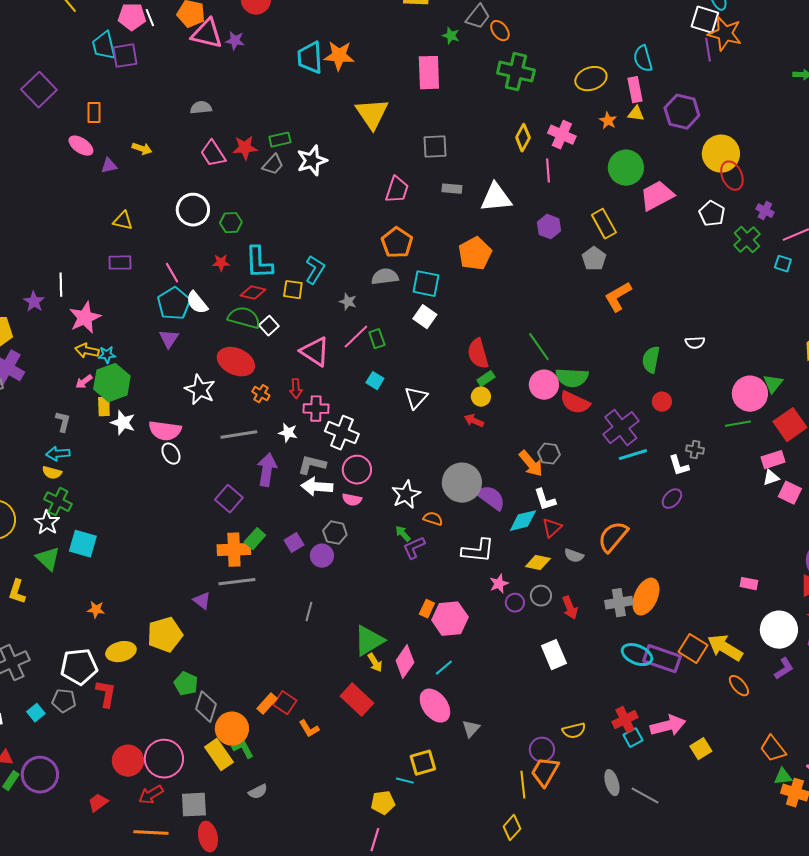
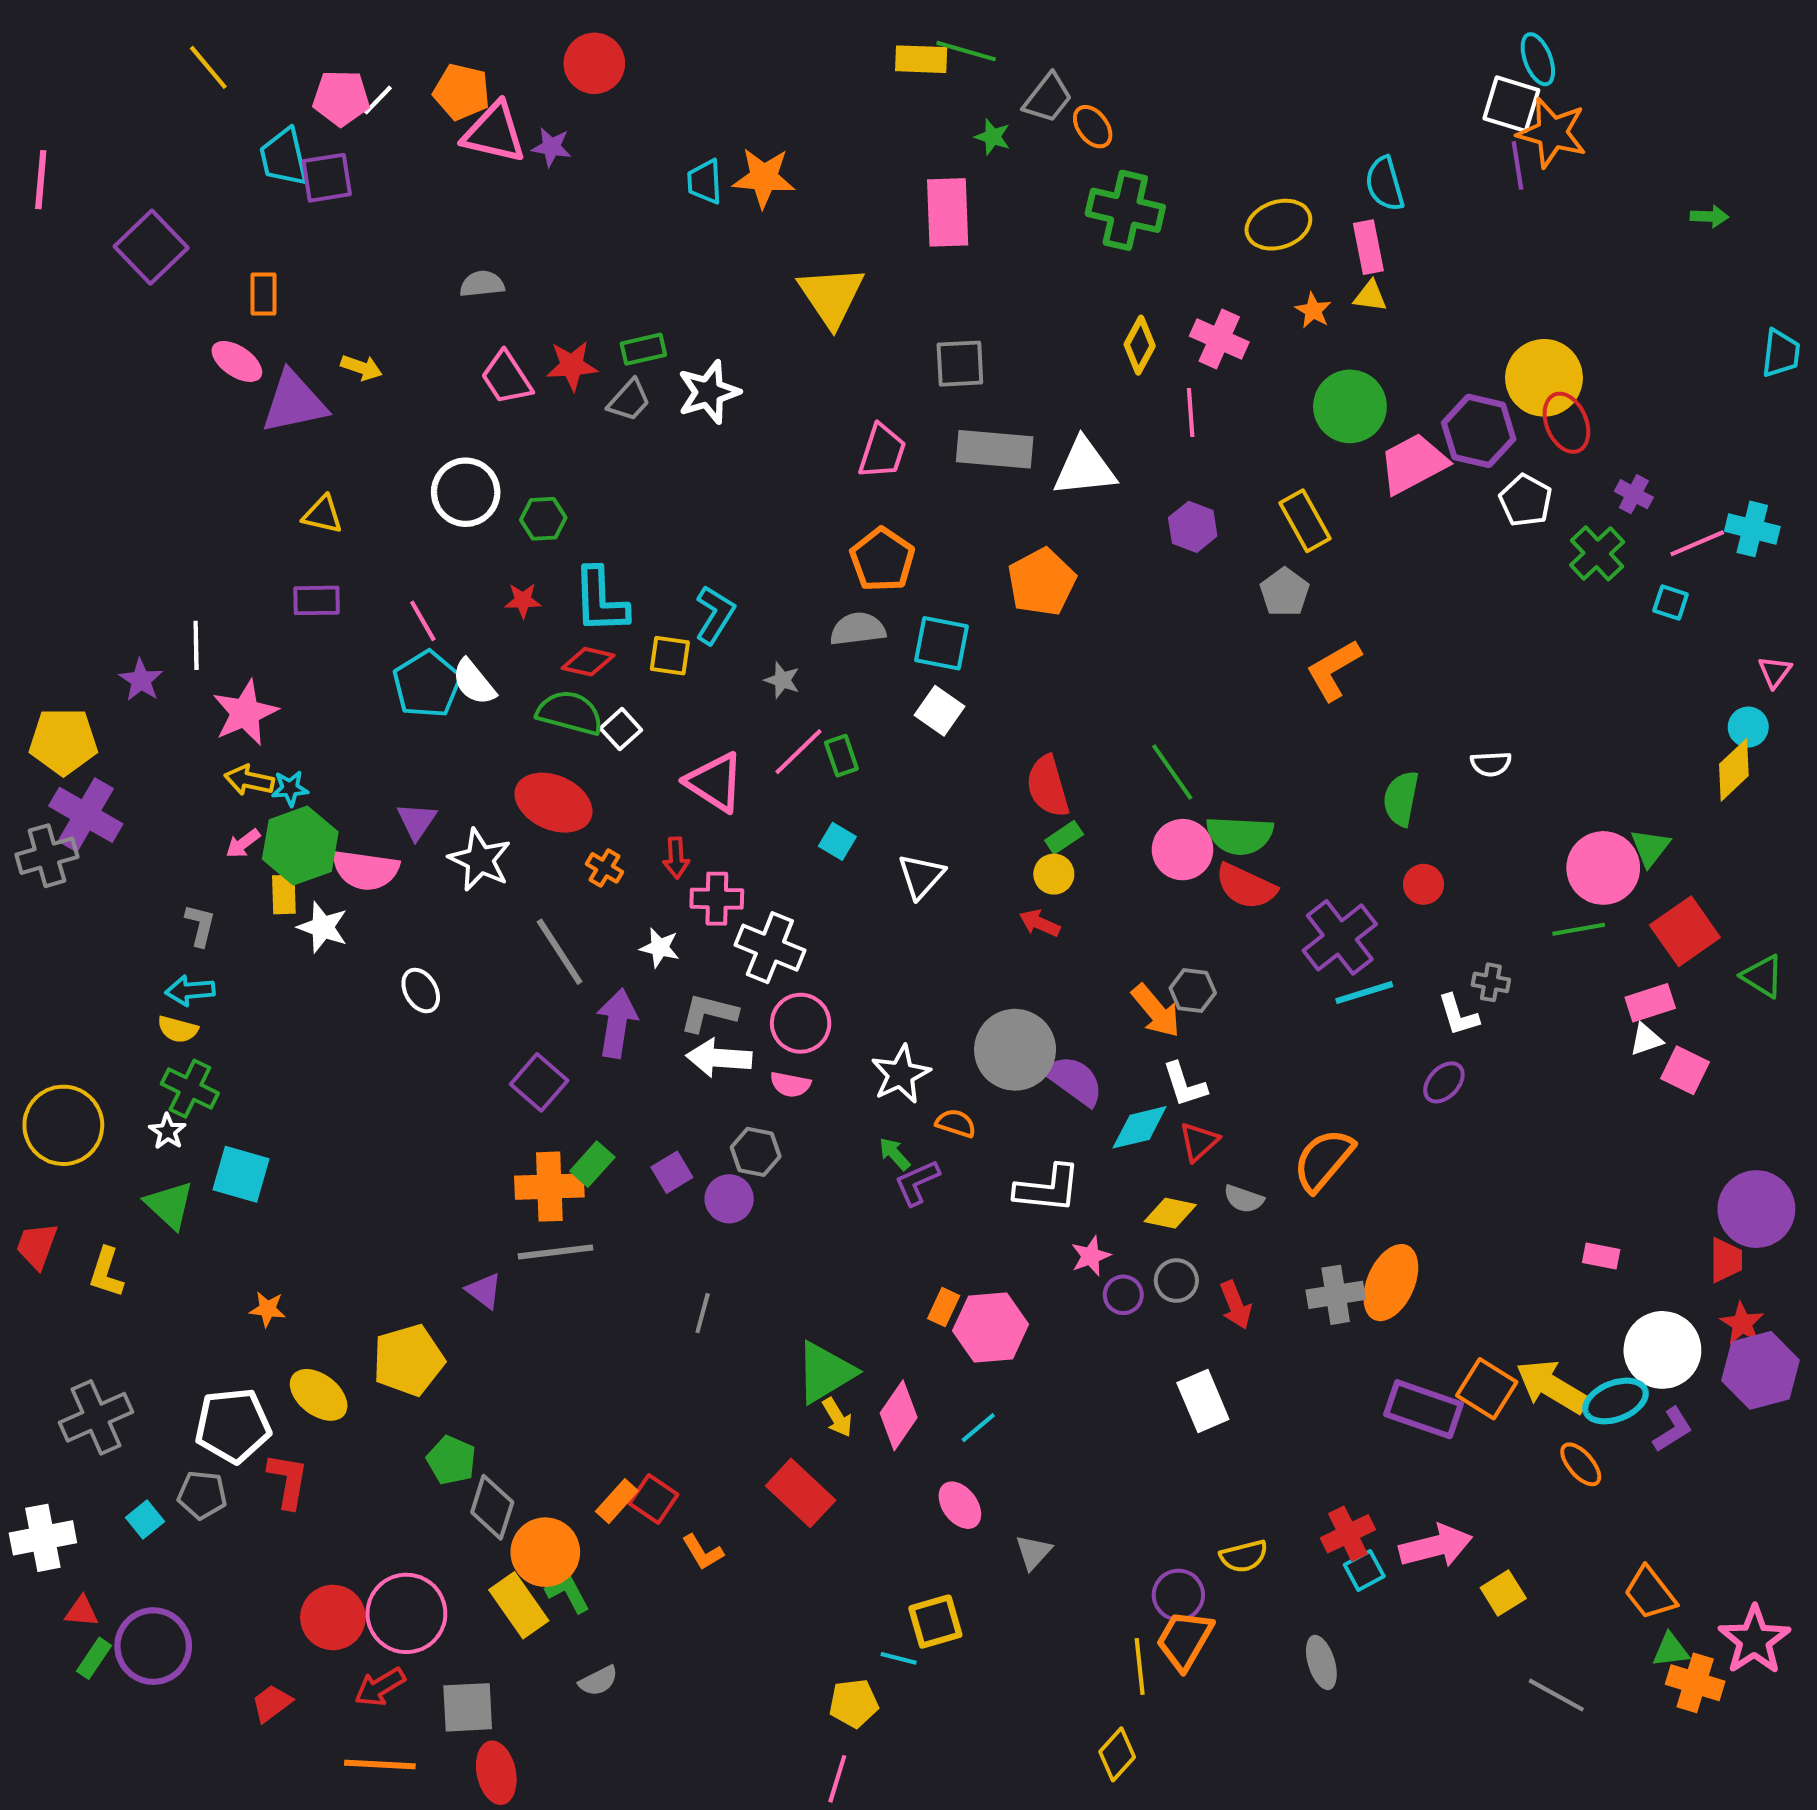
white line: (150, 18) -> (378, 100), turned 66
cyan trapezoid: (310, 58) -> (705, 182), size x0.7
purple hexagon: (682, 112) -> (1479, 431), moved
purple triangle: (109, 166) -> (294, 402), size x2.0
gray rectangle: (452, 189) -> (995, 449), size x1.8
purple triangle: (169, 339) -> (417, 821), moved
pink semicircle: (165, 431) -> (366, 870), moved
gray line: (239, 435) -> (560, 952), turned 66
white star: (47, 523) -> (167, 1131), size x0.7
yellow ellipse: (121, 652) -> (319, 1395), turned 52
cyan ellipse: (637, 655) -> (1615, 1401), moved, turned -44
pink ellipse: (435, 706) -> (960, 1505), size x0.7
gray line: (645, 796) -> (1556, 1695), moved

